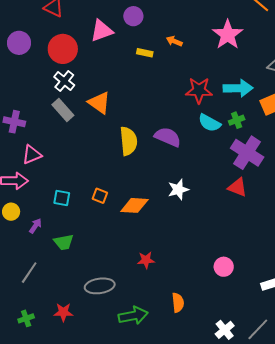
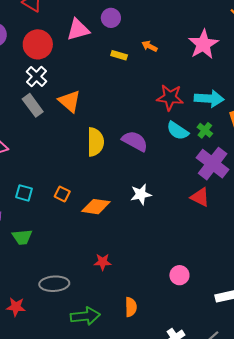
green cross: (237, 120) -> (205, 130), turned -35

